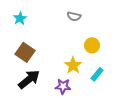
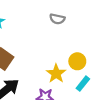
yellow circle: (92, 45) -> (77, 61), moved

